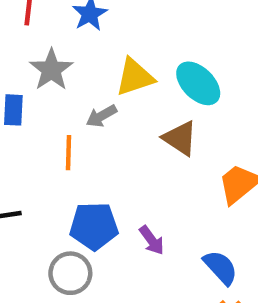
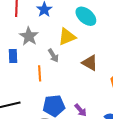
cyan ellipse: (198, 83) -> (86, 16), moved
gray arrow: (101, 116) -> (53, 55), turned -88

